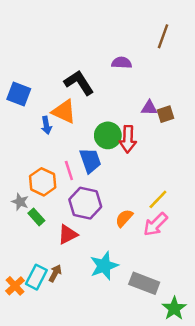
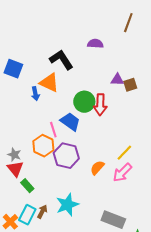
blue trapezoid: (90, 160) -> (70, 122), turned -35
orange hexagon: (43, 182) -> (43, 146), moved
green rectangle: (36, 217) -> (27, 186), moved
red triangle: (68, 234) -> (15, 169), moved, turned -42
cyan star: (104, 266) -> (67, 205), moved

